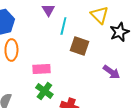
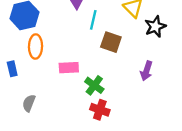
purple arrow: (111, 72) -> (146, 71), turned 72
green cross: (44, 91) -> (94, 85), moved

